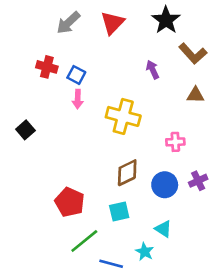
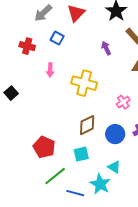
blue square: (76, 75) -> (57, 38), moved
pink cross: (175, 142) -> (123, 102), turned -32
cyan star: (145, 252) -> (100, 184), size x1.5

